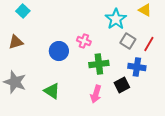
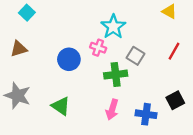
cyan star: (116, 19) -> (113, 27), moved
gray square: (128, 41) -> (135, 56), moved
blue cross: (137, 67) -> (146, 114), moved
black square: (122, 85) -> (175, 100), moved

